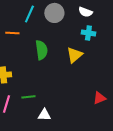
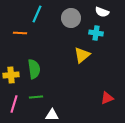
white semicircle: (85, 12) -> (102, 12), moved
gray circle: (54, 13) -> (71, 18), moved
green semicircle: (41, 50) -> (34, 69), moved

